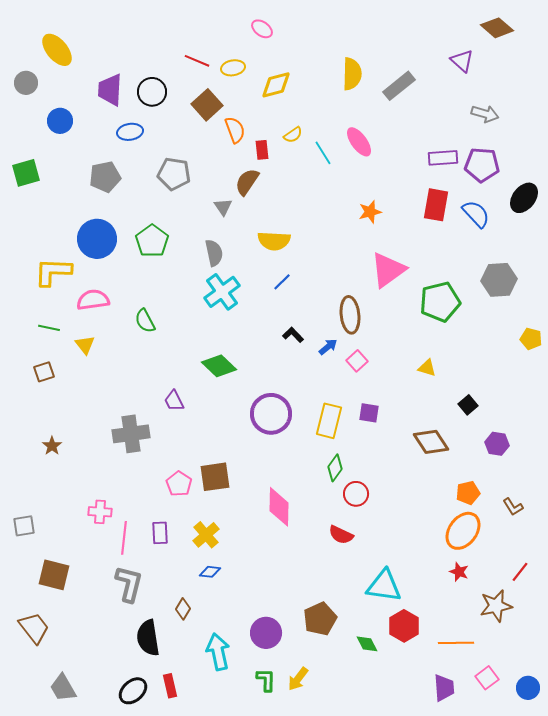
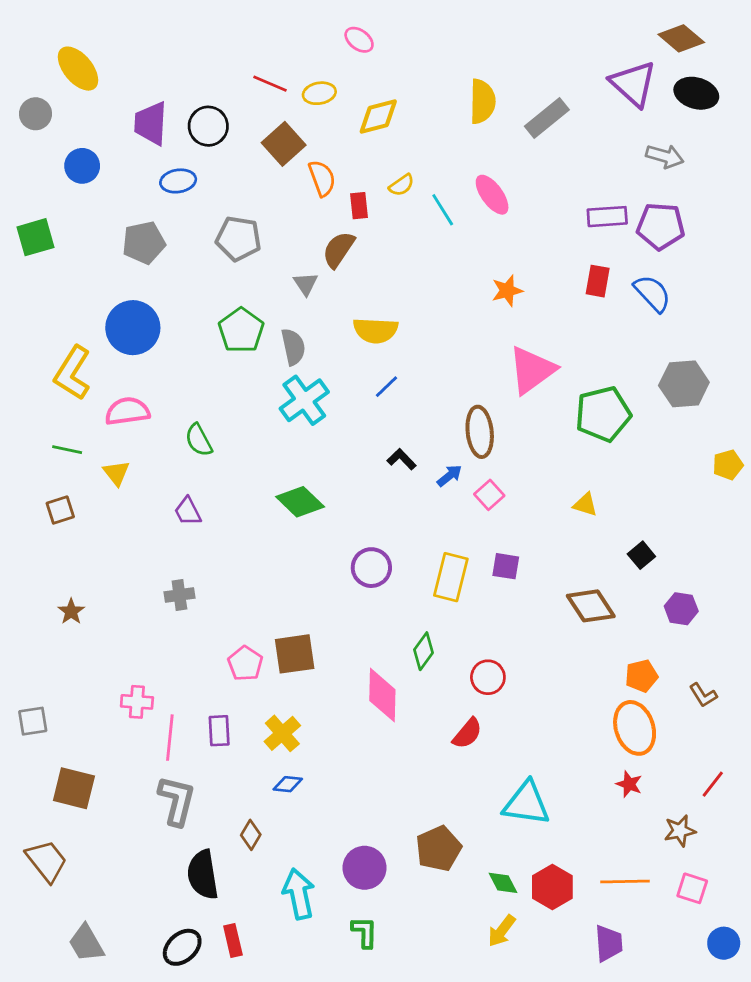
purple triangle: (462, 61) -> (633, 84), size x1.5
black ellipse: (524, 198) -> (696, 93), moved, turned 68
red rectangle: (436, 205) -> (598, 281), size x0.7
green pentagon: (152, 241) -> (241, 330), moved
yellow L-shape: (53, 272) -> (73, 373), turned -60
yellow pentagon: (531, 339) -> (728, 465), turned -30
purple trapezoid: (174, 401) -> (188, 511), moved
purple circle: (271, 414) -> (371, 568), size x0.7
gray cross: (131, 434) -> (179, 595), size x0.6
green diamond: (335, 468) -> (423, 651), moved
orange ellipse: (463, 531) -> (635, 728), turned -54
red semicircle: (341, 535) -> (467, 733), turned -75
brown star: (496, 606) -> (680, 831), size x0.7
red hexagon: (404, 626) -> (552, 887), moved
pink square: (487, 678) -> (692, 888), moved, turned -35
yellow arrow: (298, 679) -> (502, 931), moved

